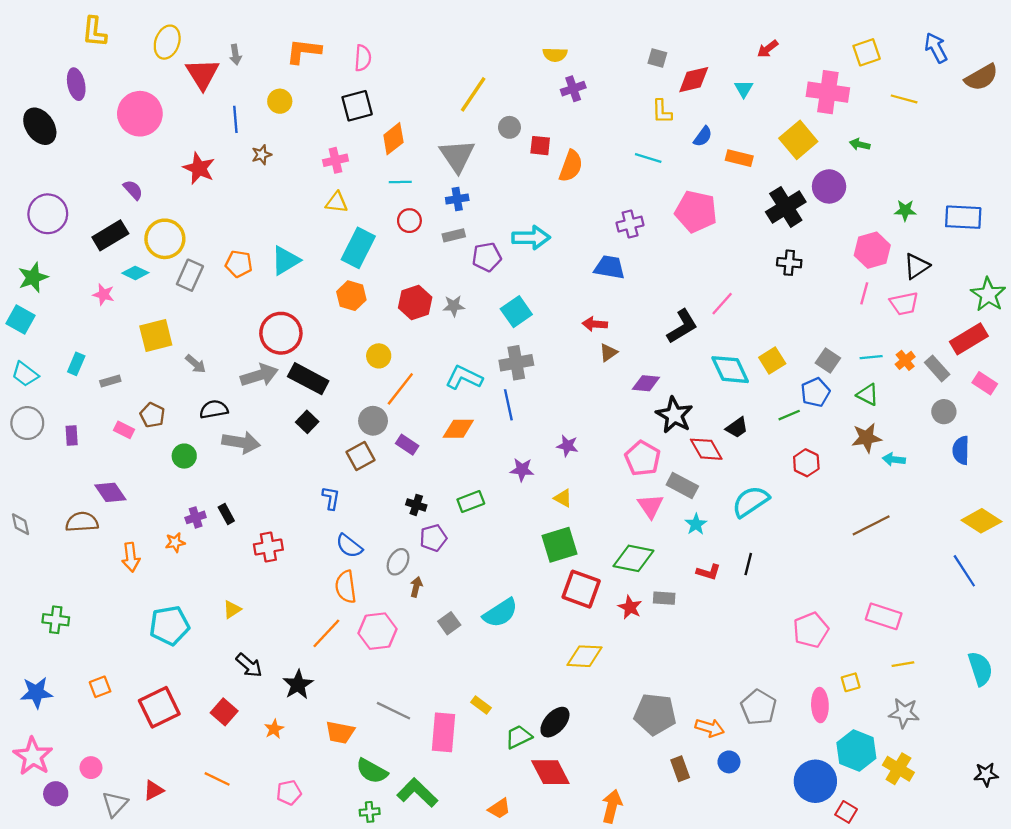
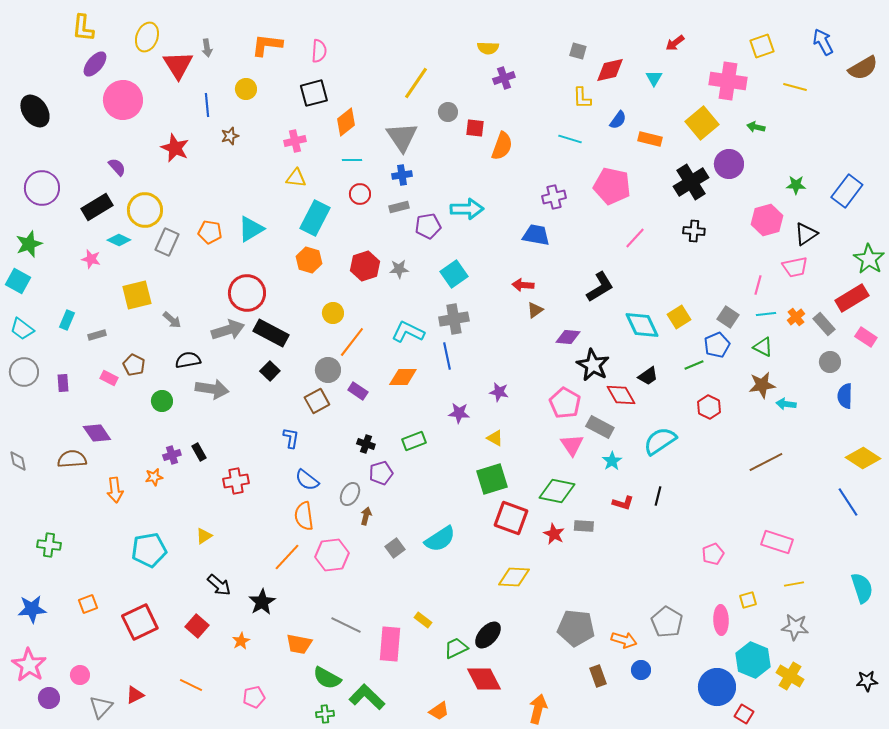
purple ellipse: (76, 84) -> (95, 64), moved, turned 52
blue rectangle: (963, 217) -> (847, 191), turned -56
pink line: (864, 293) -> (758, 285), moved
pink line: (722, 304) -> (635, 238), moved
pink pentagon: (811, 630) -> (713, 554), size x0.7

